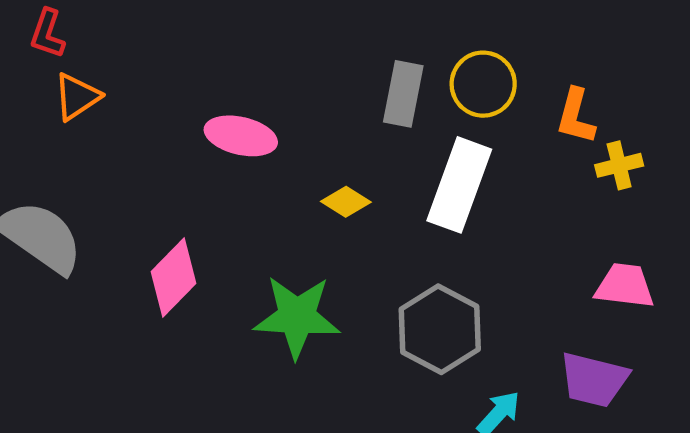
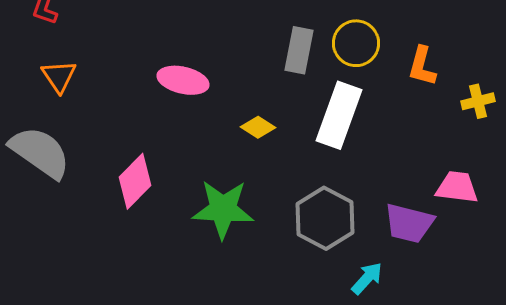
orange triangle: (77, 97) -> (59, 76), moved, turned -30
yellow cross: (619, 165) -> (478, 101), moved
purple trapezoid: (594, 380) -> (409, 223), moved

